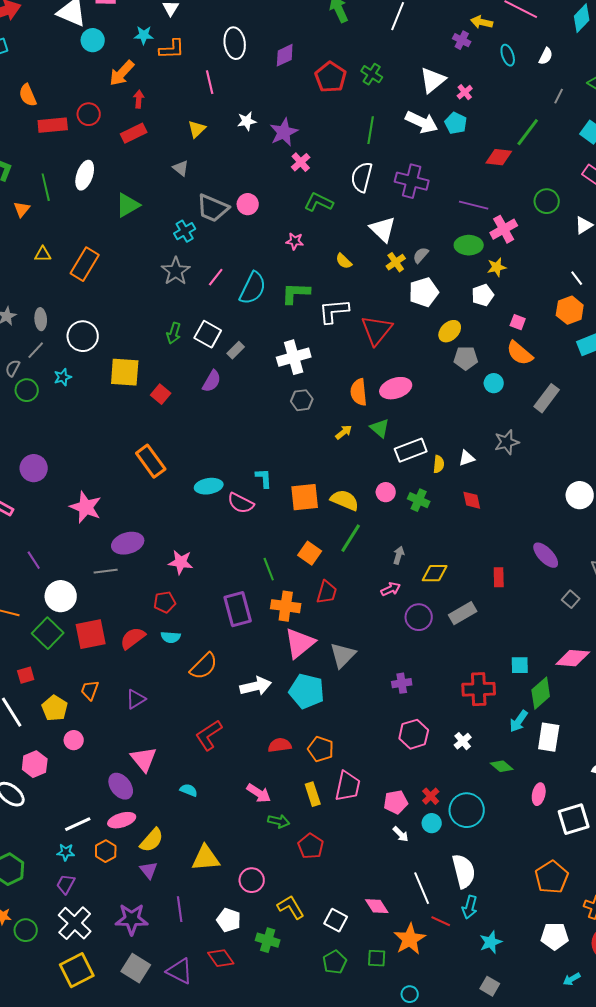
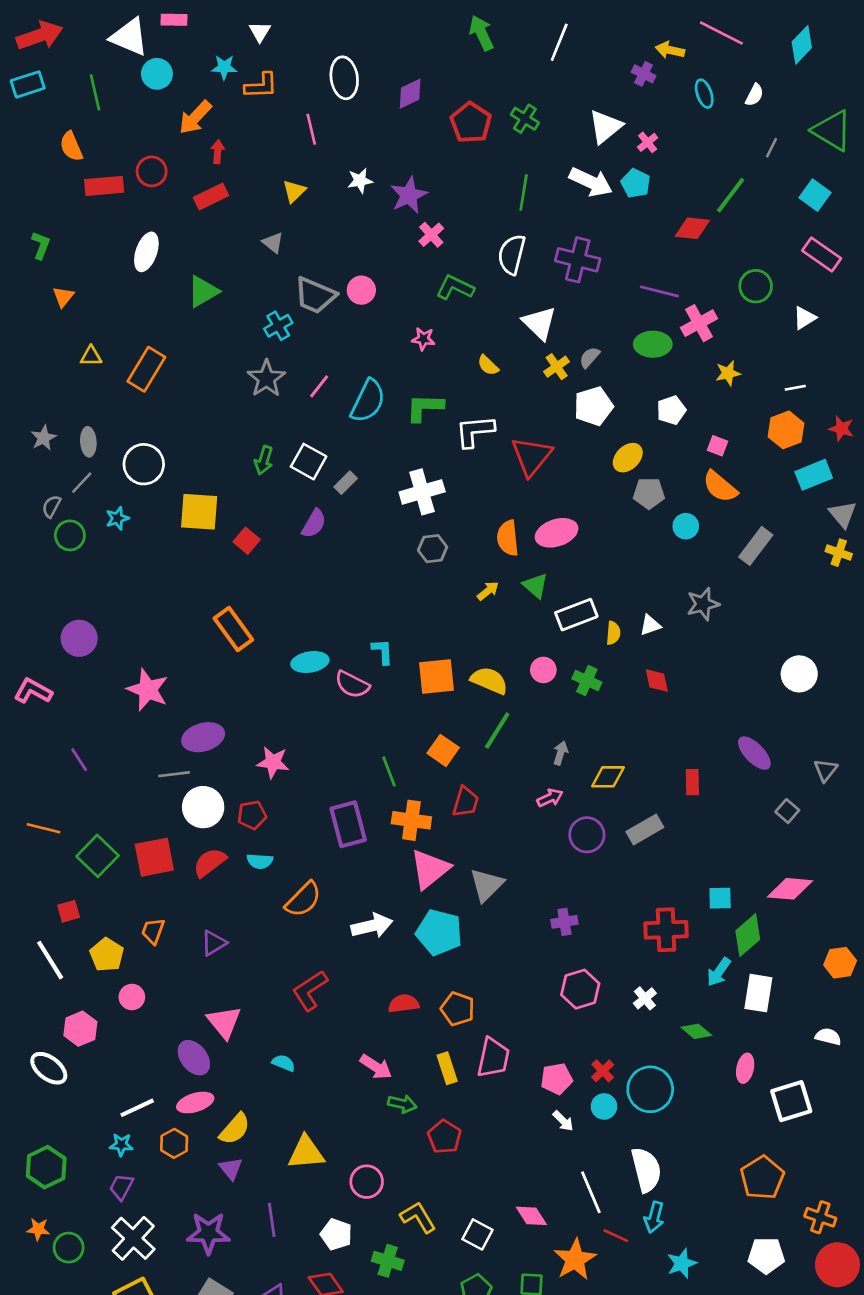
green line: (46, 187) -> (95, 92), moved
yellow star: (497, 267) -> (728, 373), moved
white line: (577, 278) -> (795, 388), turned -63
white circle: (61, 596) -> (203, 807), moved

